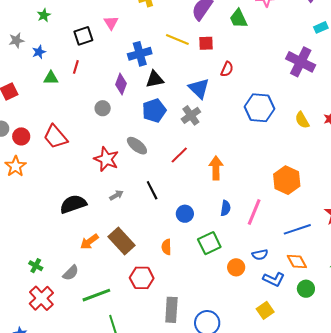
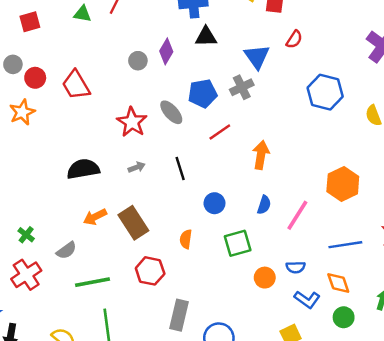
purple diamond: (121, 84) -> (166, 51), moved
blue pentagon: (154, 111) -> (203, 93), moved

